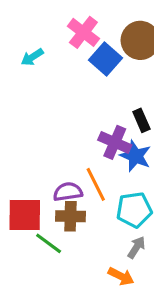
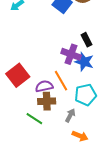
red square: (25, 215) -> (18, 75), moved, turned -35
gray arrow: (136, 247) -> (70, 115), moved

